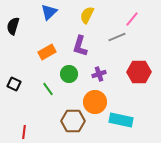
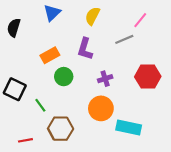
green circle: (69, 74) -> (64, 77), moved
black square: (14, 84) -> (15, 89), size x1.5
green line: (48, 89) -> (40, 105), moved
brown hexagon: (73, 121) -> (61, 129), moved
red line: (24, 132) -> (25, 140), turned 72

